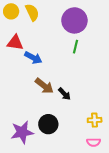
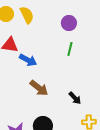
purple circle: (74, 20) -> (69, 23), size x0.6
black arrow: (64, 94) -> (75, 98), moved

